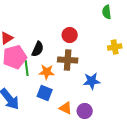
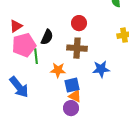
orange star: (47, 72) -> (58, 70), moved
blue square: (45, 93) -> (72, 85), moved, turned -35
purple circle: (85, 111) -> (71, 108), moved

